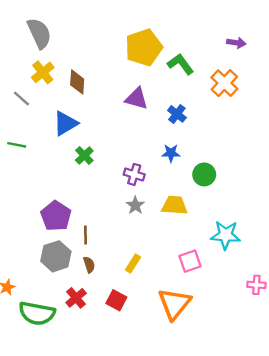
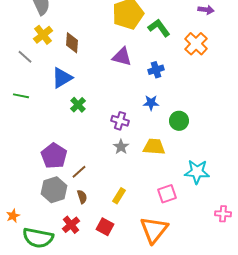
blue cross: (177, 114) -> (156, 70), turned 35
brown line: (86, 235) -> (79, 172), turned 49

